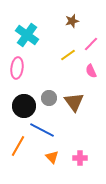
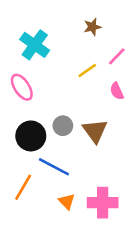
pink ellipse: (17, 68) -> (22, 87), turned -40
pink cross: (80, 158) -> (103, 203), size x1.6

